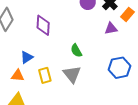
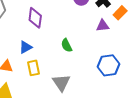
blue triangle: (27, 57) -> (26, 47), moved
gray triangle: (72, 74) -> (61, 83), moved

